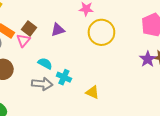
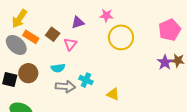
purple triangle: (58, 30) -> (78, 22), moved
pink triangle: (23, 40) -> (70, 44), moved
cyan semicircle: (45, 63) -> (58, 68), moved, turned 144

